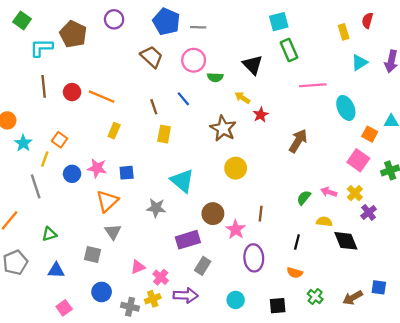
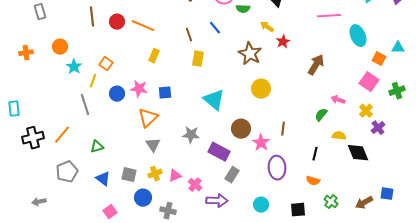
pink arrow: (329, 192) -> (338, 100), moved
gray star: (156, 208) -> (191, 135), moved
purple rectangle: (188, 240) -> (219, 152), turned 45
gray square: (92, 254) -> (129, 175), moved
blue triangle: (56, 270) -> (103, 179), turned 35
yellow cross: (153, 299) -> (155, 174), moved

